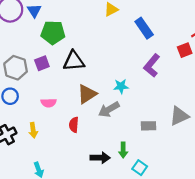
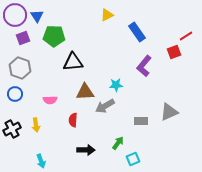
purple square: (42, 63) -> (23, 38), moved
brown triangle: (87, 94) -> (85, 92), turned 30
green arrow: (123, 150) -> (118, 143), turned -144
black arrow: (100, 158) -> (86, 150), moved
cyan square: (140, 168) -> (133, 159), turned 32

